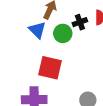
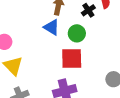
green circle: (63, 33) -> (77, 33), moved

